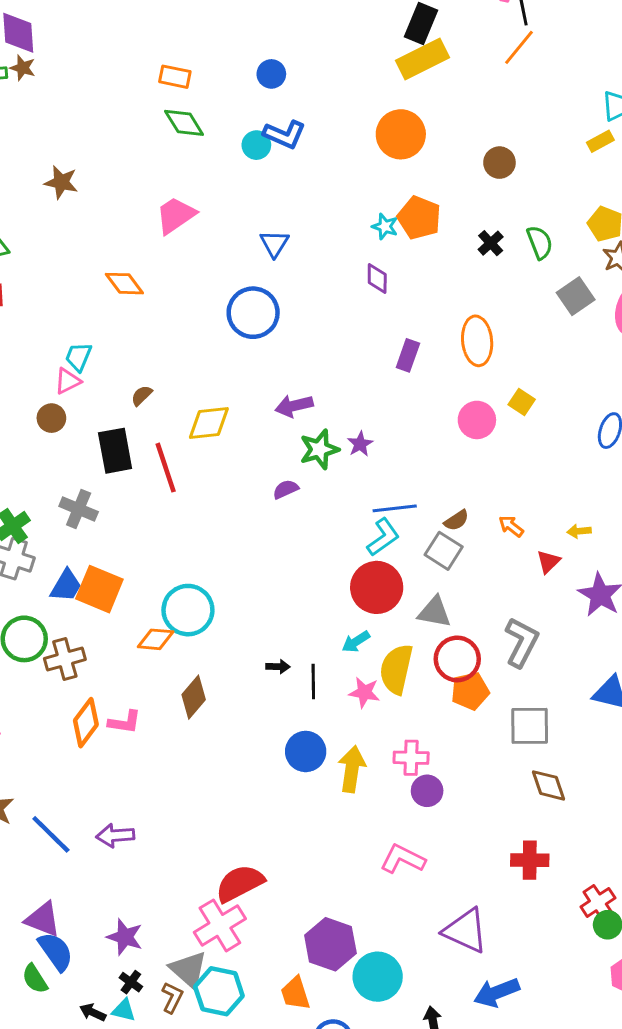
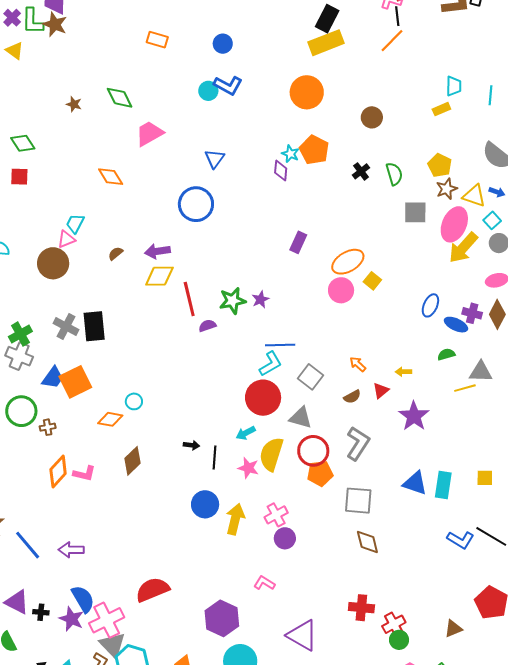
brown star: (23, 68) -> (55, 24), size x1.4
green diamond: (184, 123) -> (120, 98), moved
brown star: (61, 182) -> (74, 104), size x0.7
purple diamond: (377, 279) -> (281, 171), moved
gray square: (576, 296) -> (415, 212), turned 30
orange ellipse: (477, 341) -> (348, 262), moved, turned 60
purple arrow: (294, 406) -> (157, 251), moved
brown circle: (51, 418) -> (53, 263), size x1.6
black rectangle: (115, 451) -> (94, 326), moved
red line: (166, 468) -> (189, 299), moved
brown semicircle: (456, 520) -> (352, 397), moved
orange square: (99, 589) -> (75, 382), turned 36
cyan circle: (188, 610) -> (134, 401), size x0.5
brown cross: (65, 659) -> (48, 427), size x0.6
pink cross: (411, 758) -> (276, 515), turned -35
pink L-shape: (403, 859) -> (264, 583), size x0.7
red cross: (530, 860) -> (361, 608), moved
pink cross: (220, 925) -> (107, 620), moved
purple hexagon: (330, 944) -> (222, 618), moved
blue semicircle: (56, 951) -> (83, 599), moved
black cross: (131, 982) -> (41, 612), moved, turned -35

